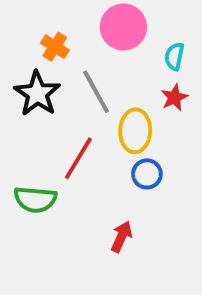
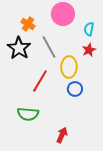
green semicircle: (35, 199) -> (28, 114), moved
red arrow: (121, 237) -> (62, 135), moved

